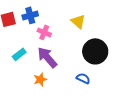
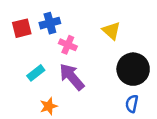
blue semicircle: (83, 78) -> (132, 104), moved, turned -104
orange star: (40, 79) -> (49, 106), moved

